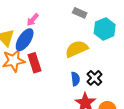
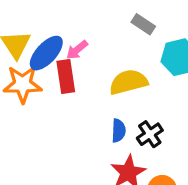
pink arrow: (33, 20) -> (77, 50), moved
red rectangle: (35, 63) -> (66, 76), moved

